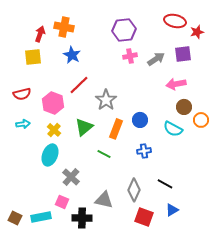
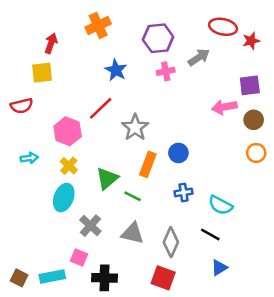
orange cross: (64, 27) -> (98, 25), moved, turned -36
purple square: (183, 54) -> (250, 85), moved
blue star: (72, 55) -> (116, 70), moved
gray arrow: (156, 59) -> (199, 57), moved
red semicircle: (22, 94) -> (22, 106), moved
brown circle: (184, 107) -> (254, 120), moved
green triangle: (84, 127) -> (107, 178), moved
cyan semicircle: (173, 129) -> (220, 205), moved
gray triangle: (104, 200) -> (133, 233), moved
red square: (144, 217) -> (163, 278), moved

